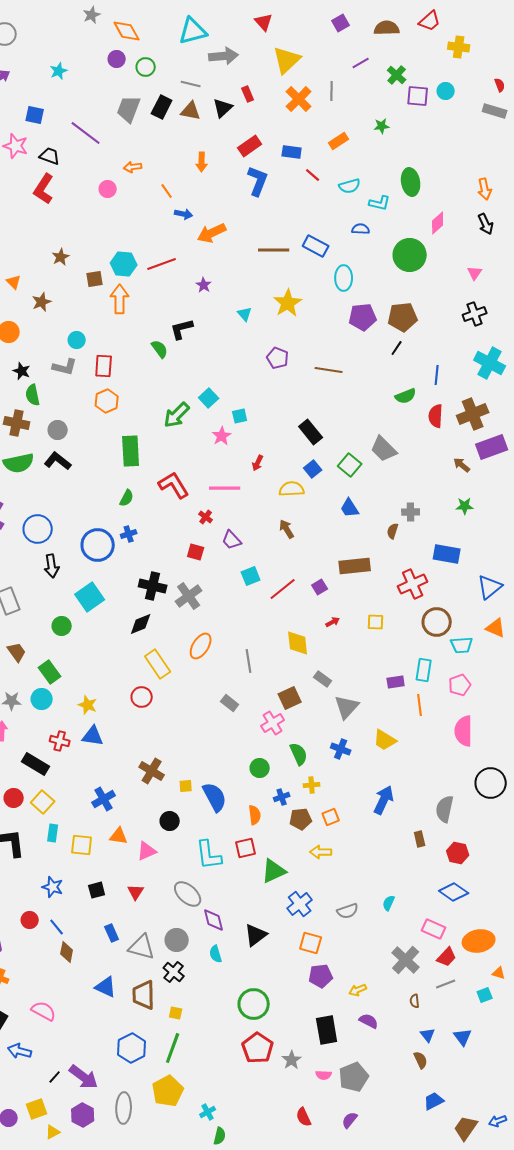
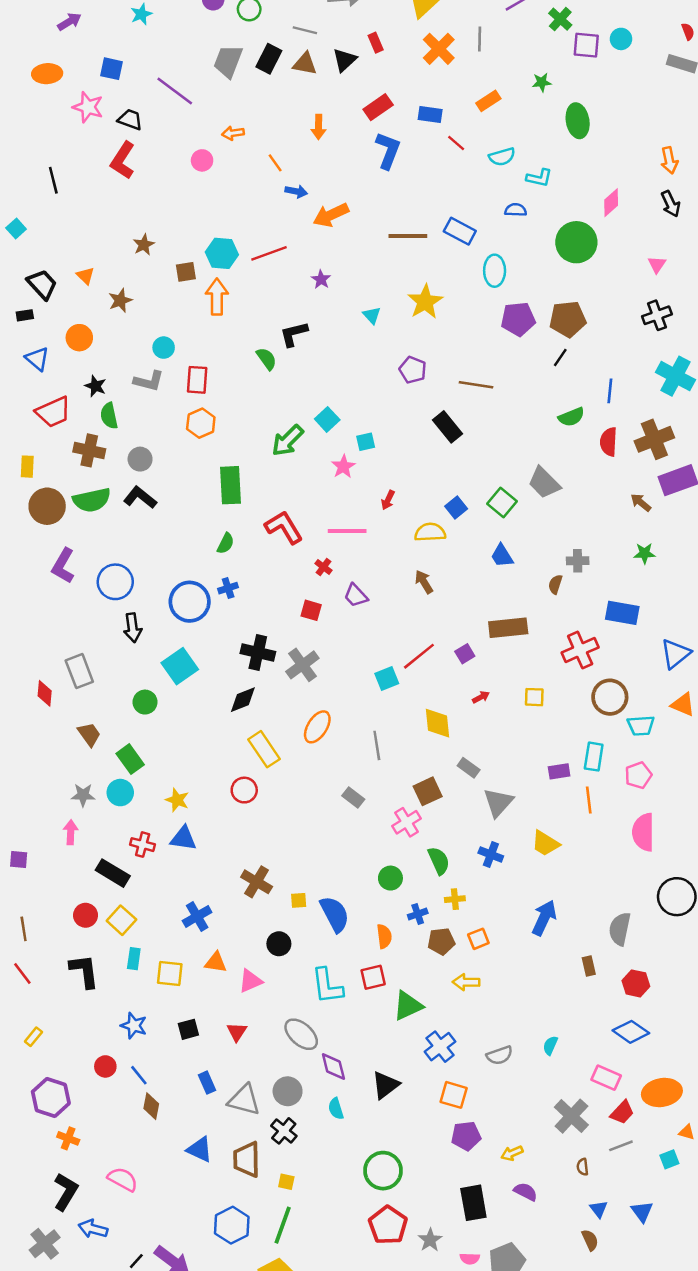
green ellipse: (411, 182) -> (578, 121), moved
black rectangle: (311, 432) -> (447, 427), moved
cyan square: (251, 576) -> (387, 679), moved

